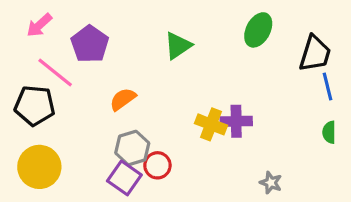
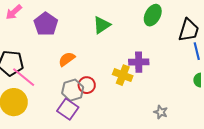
pink line: (55, 72) -> (24, 77), moved
purple cross: (236, 121) -> (139, 62), moved
red circle: (157, 165) -> (87, 85), moved

